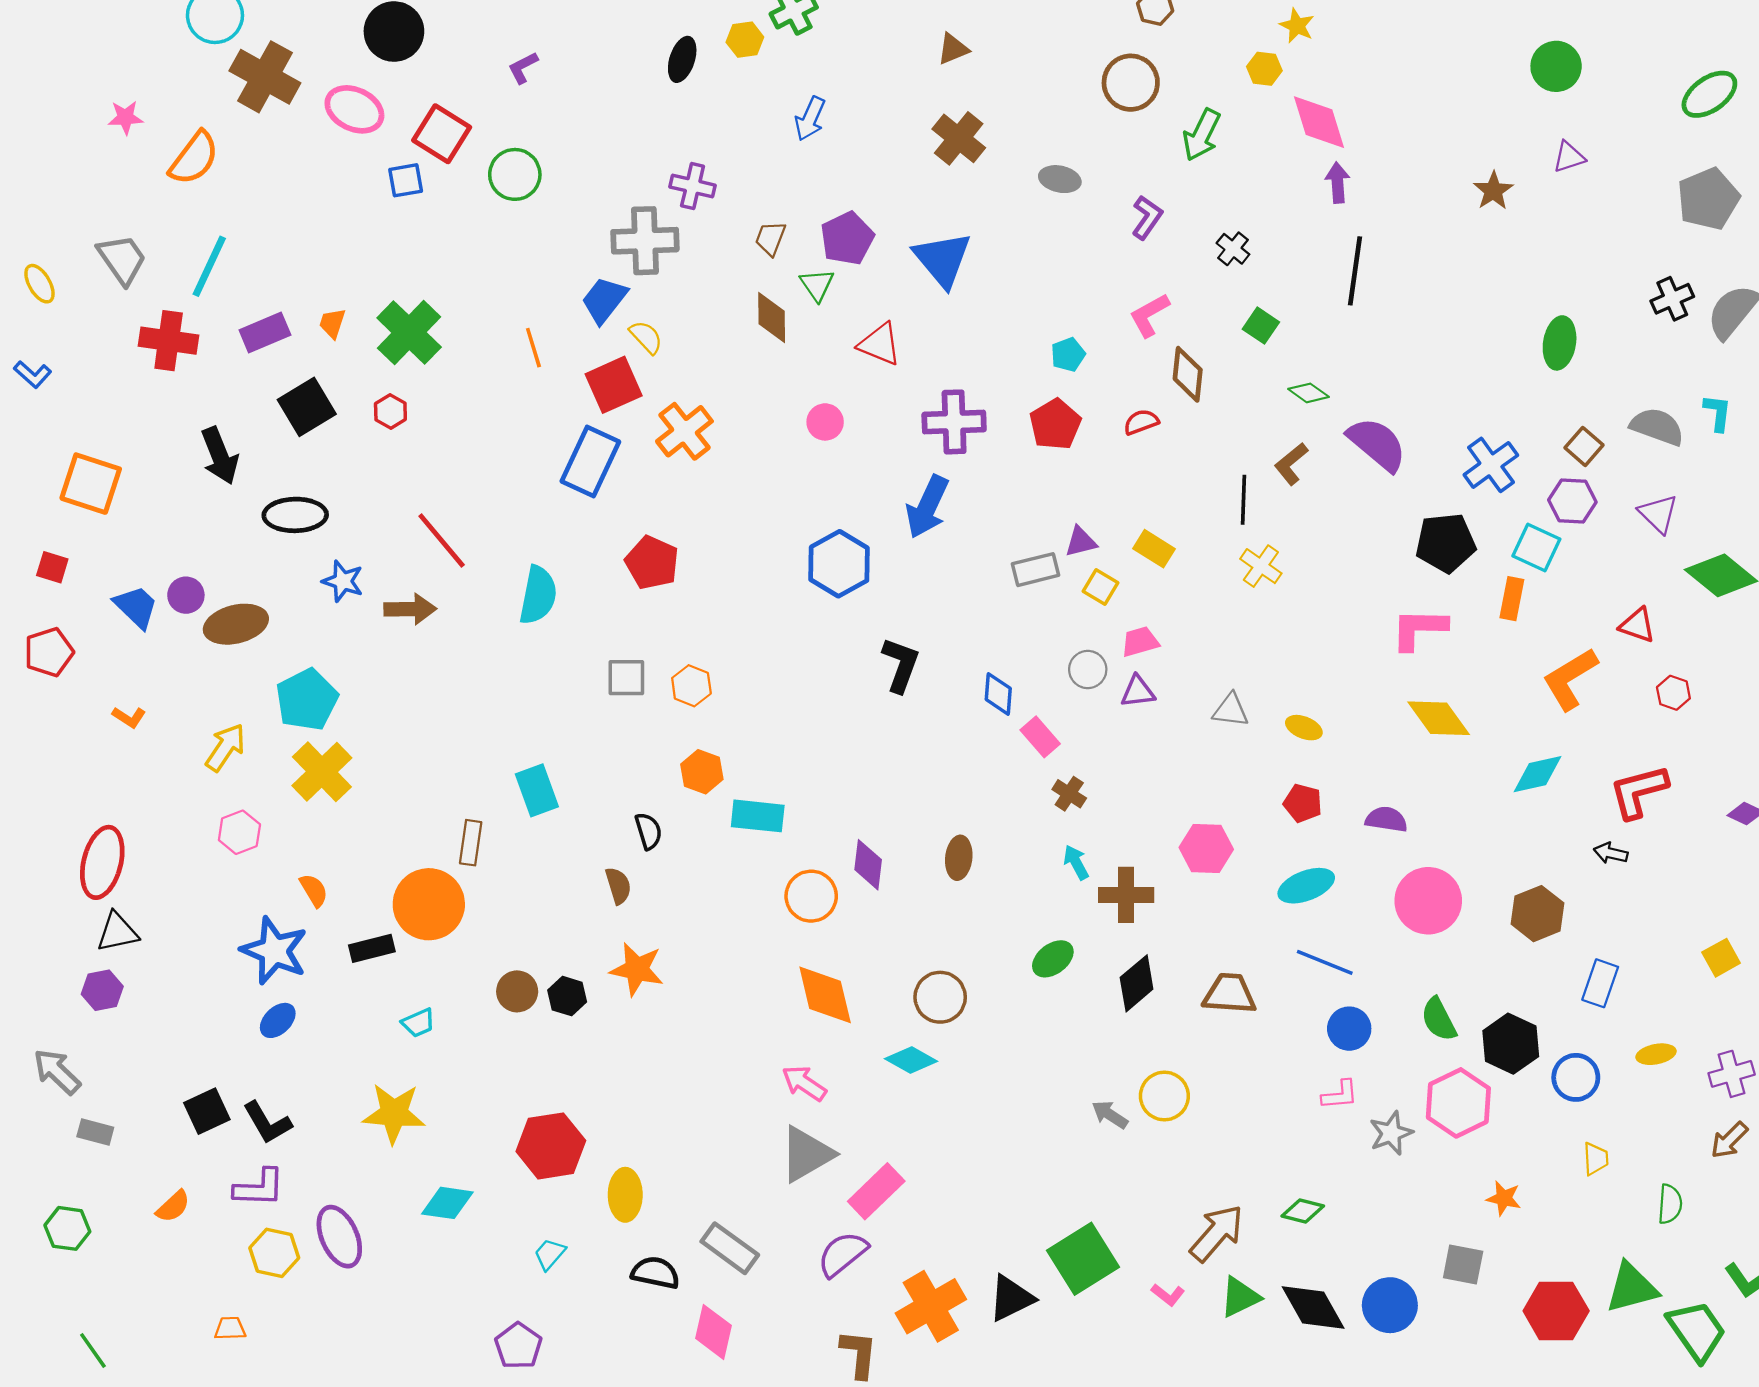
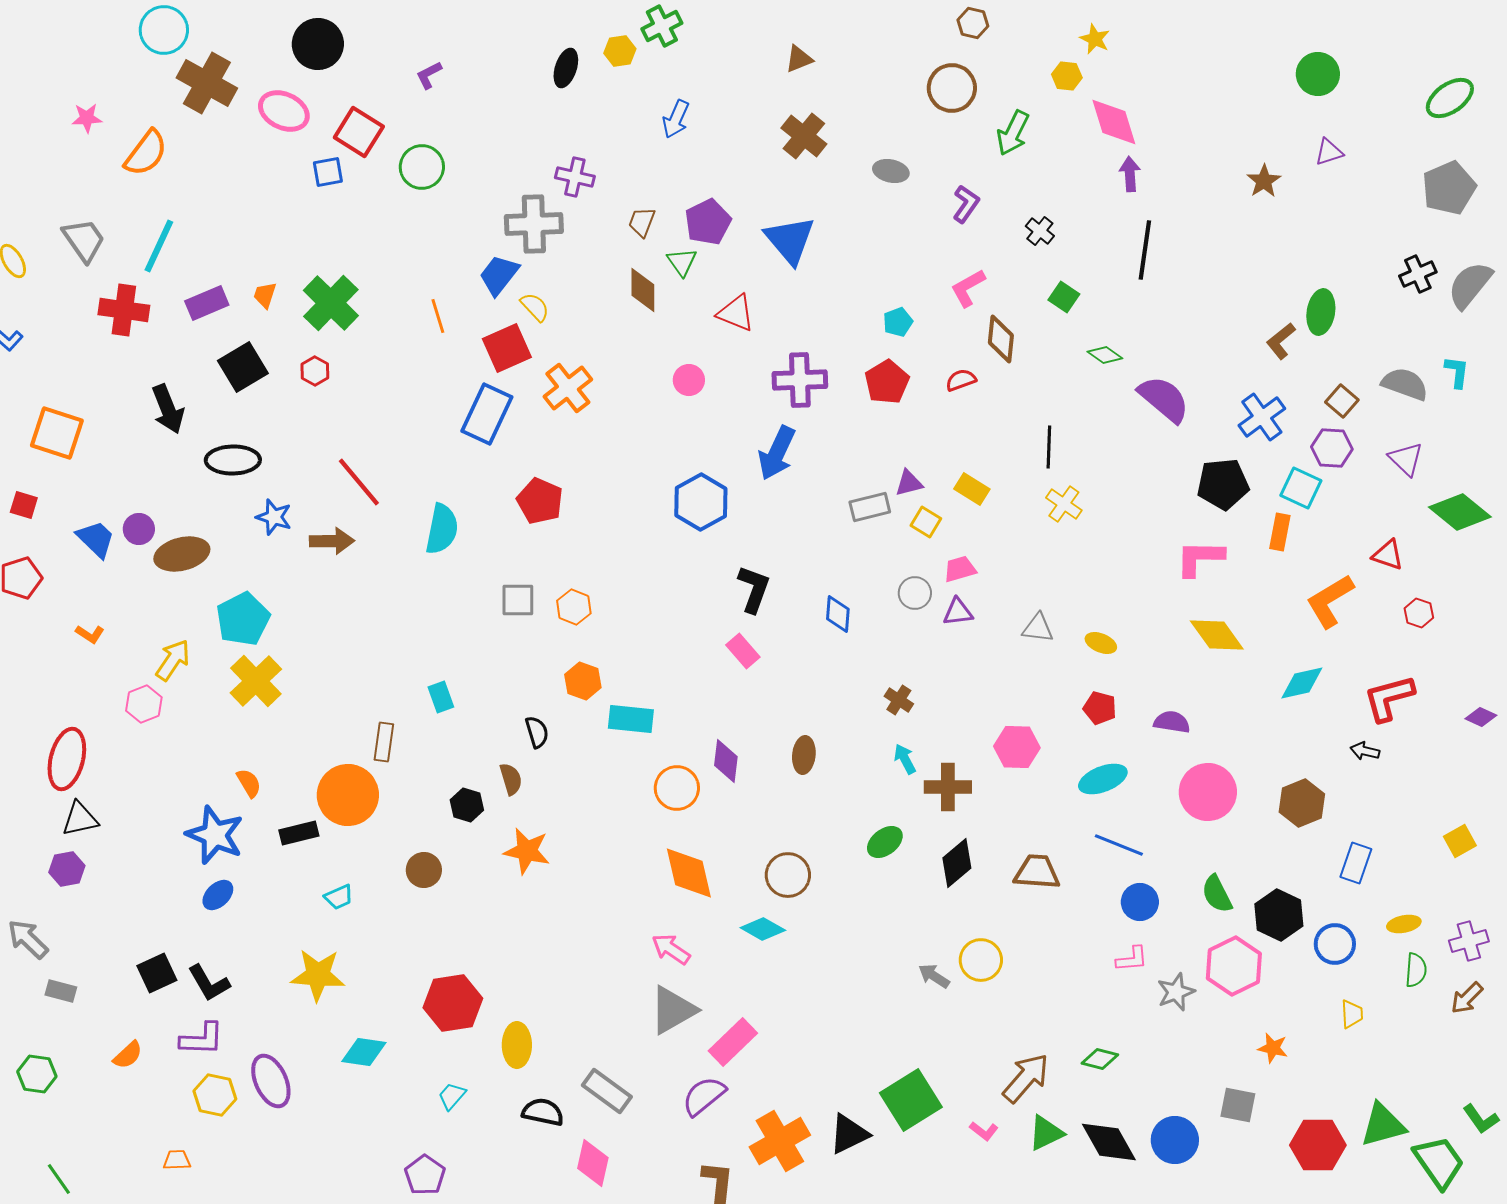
brown L-shape: (1291, 464) -> (1281, 341), moved
pink rectangle: (1040, 737) -> (743, 651), moved
cyan rectangle: (537, 790) -> (441, 697), size x0.7
pink hexagon: (239, 832) -> (144, 704), moved
black hexagon: (567, 996) -> (467, 805), moved
green semicircle: (1670, 1204) -> (1416, 970), moved

